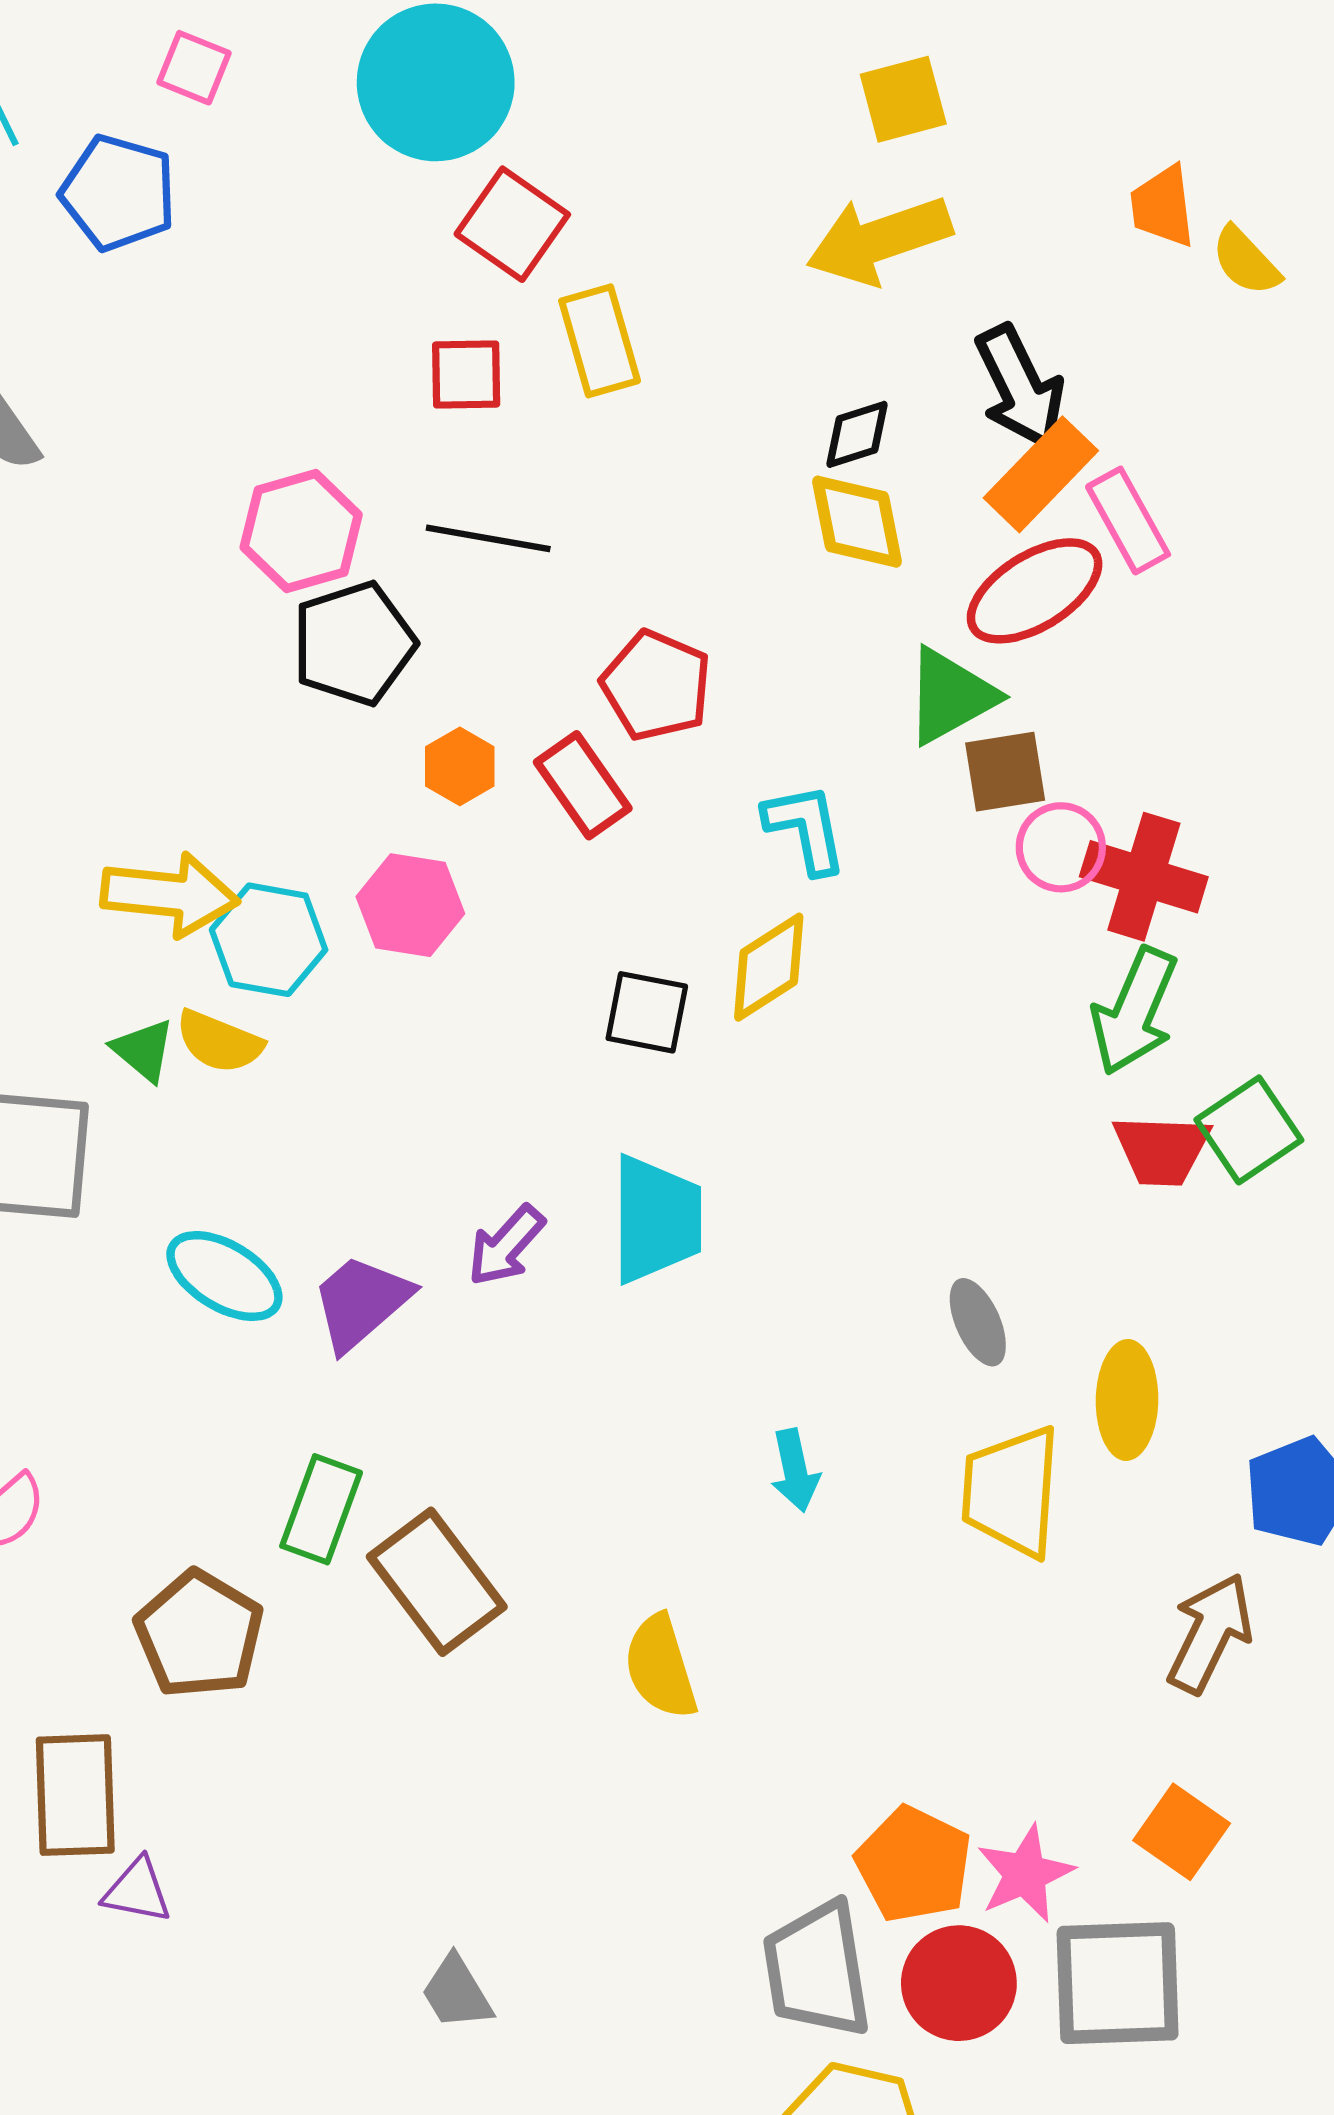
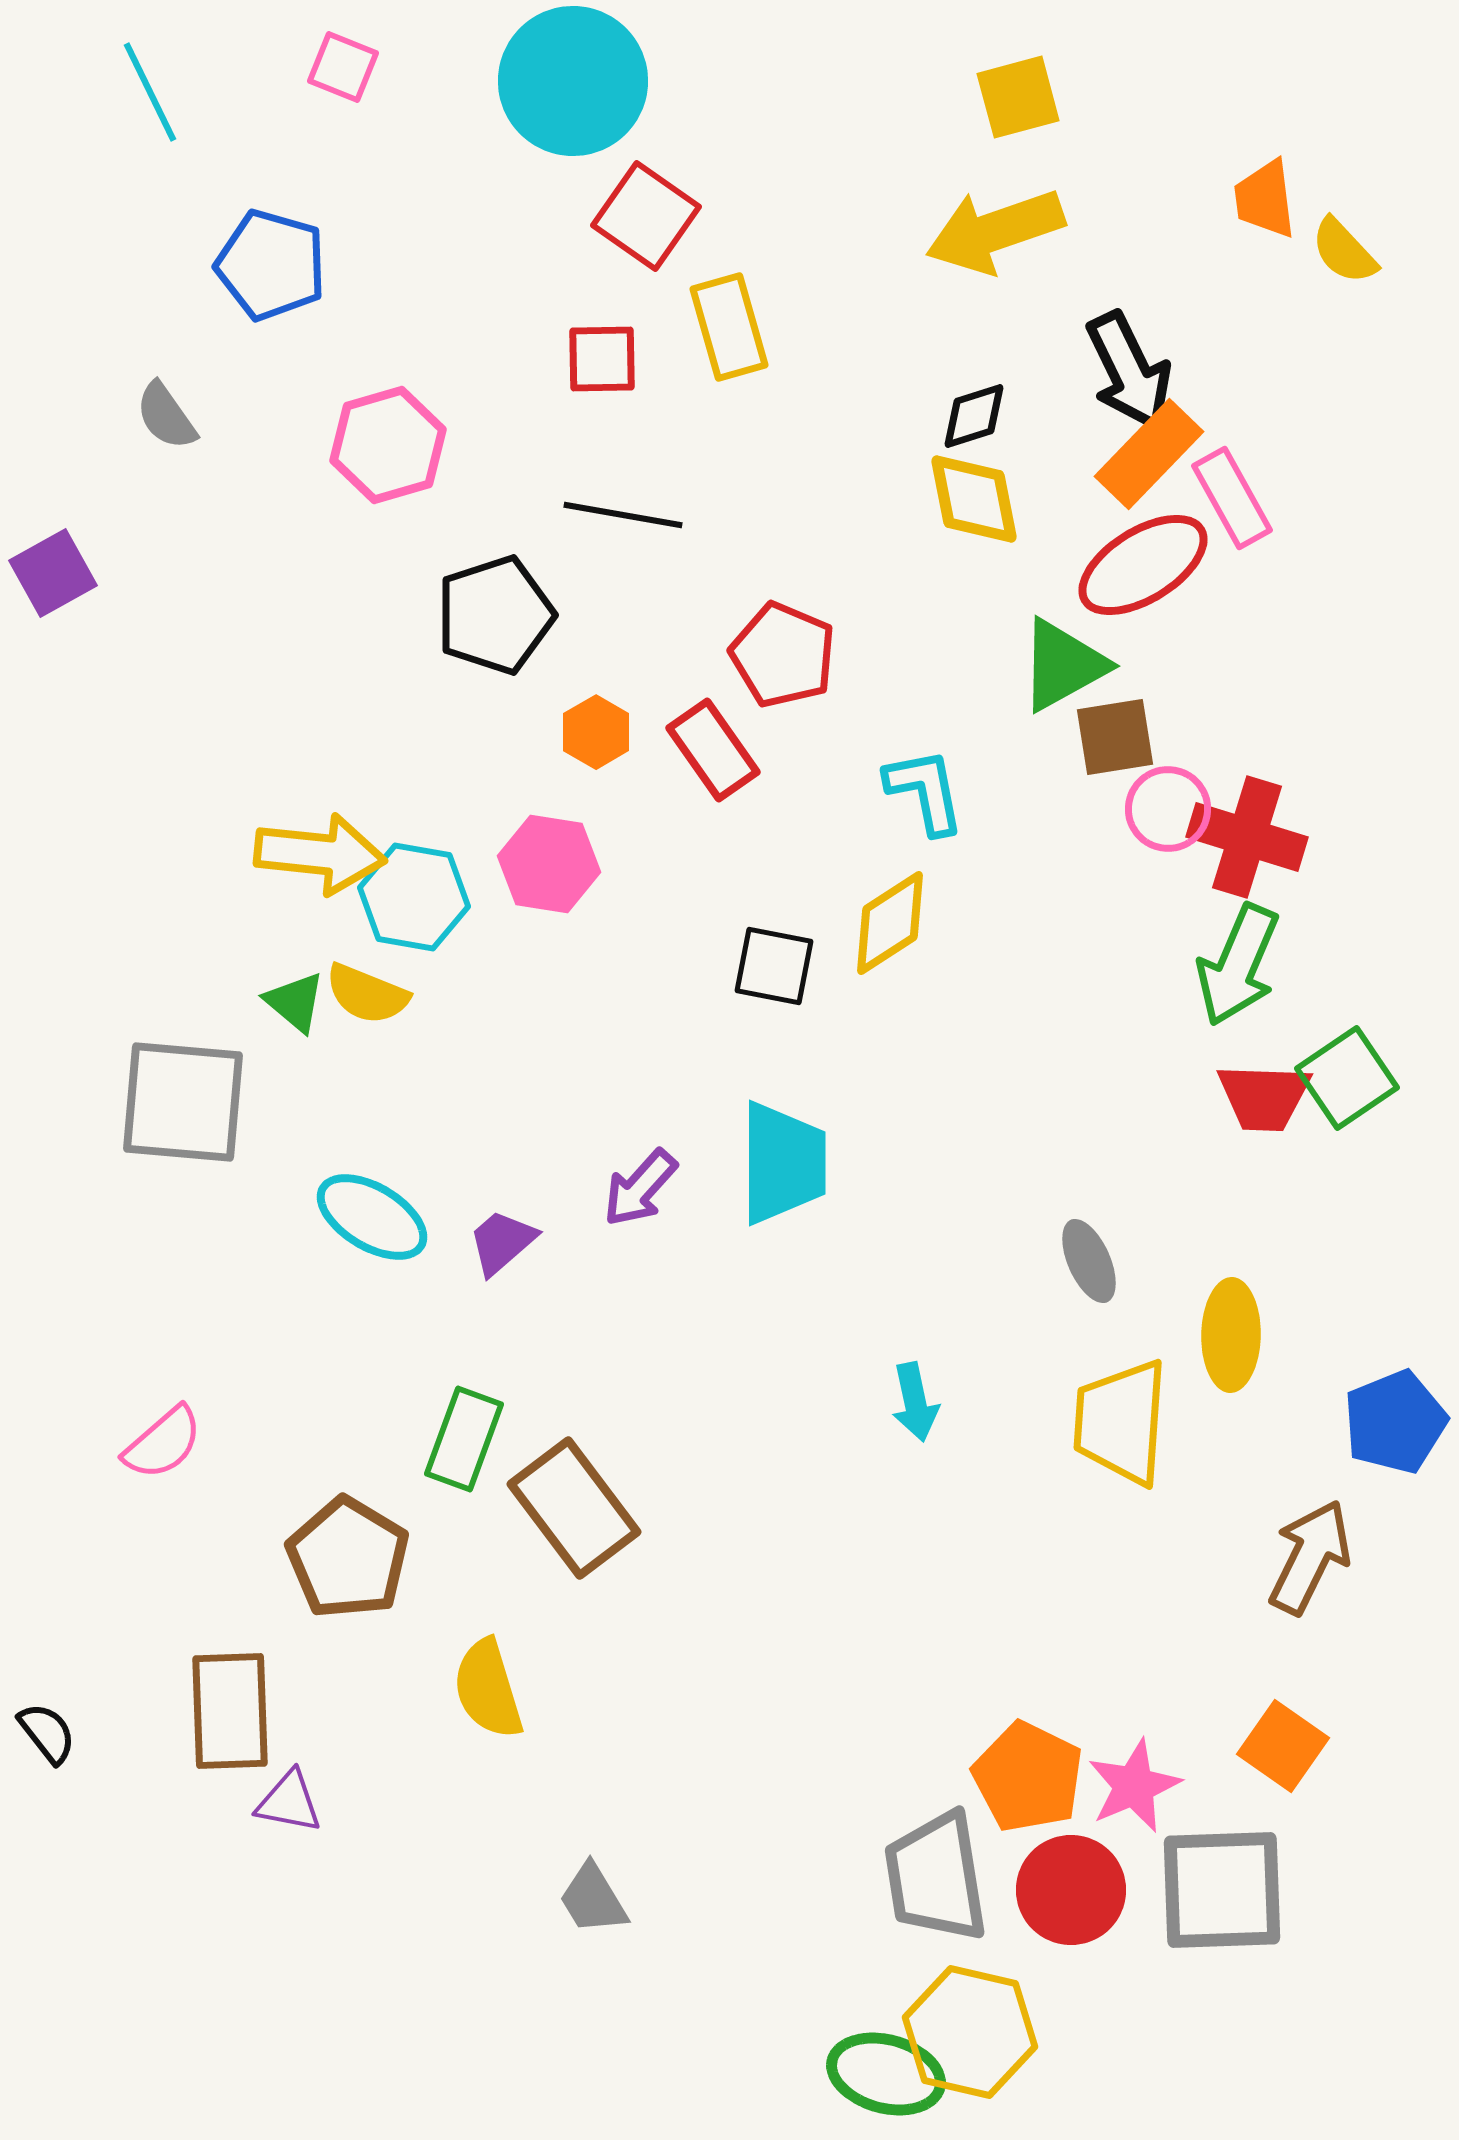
blue pentagon: (118, 193) -> (271, 265), moved
pink hexagon: (301, 531) -> (388, 445), moved
purple trapezoid: (361, 1302) -> (502, 1242), size x0.7
yellow semicircle: (660, 1667) -> (488, 1689), moved

